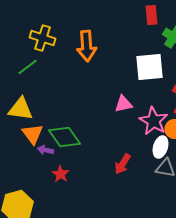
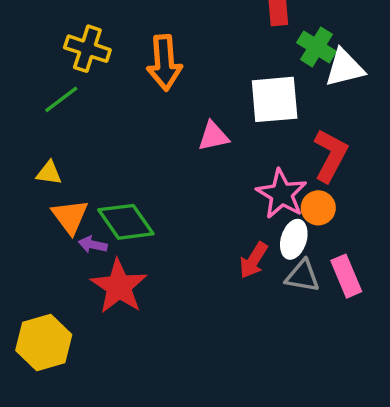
pink triangle: (124, 104) -> (213, 136), moved
yellow triangle: (20, 109) -> (49, 173), size x0.6
red arrow: (122, 164) -> (254, 260), moved
red star: (60, 174) -> (119, 287), size x1.8

